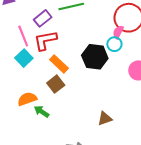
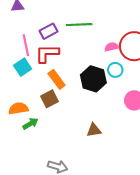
pink semicircle: (118, 32) -> (112, 47), moved, turned 40
green arrow: (42, 112) -> (30, 124), turned 105
brown triangle: (105, 119) -> (94, 130), moved

